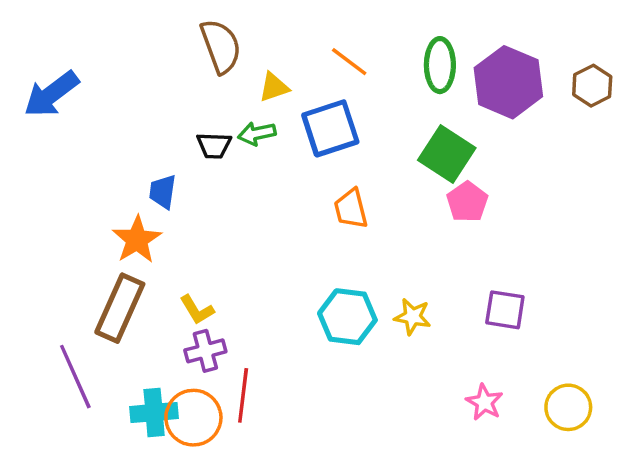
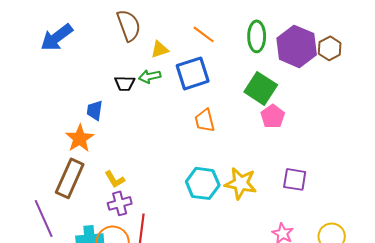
brown hexagon: (592, 86) -> (330, 48), moved
blue arrow: (51, 94) -> (57, 37), moved
yellow star: (413, 317) -> (241, 183), size x1.5

